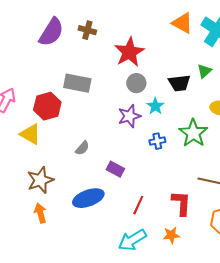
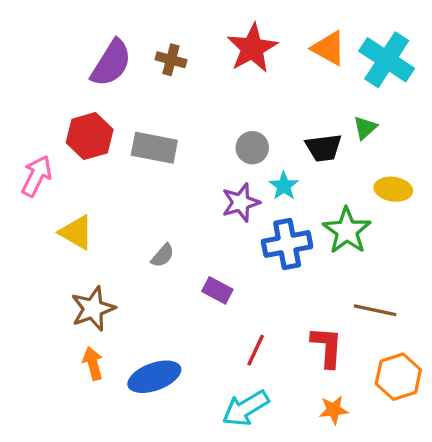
red star: (129, 52) -> (252, 48), moved
red hexagon: (47, 106) -> (90, 136), moved
blue cross: (157, 141) -> (287, 244), size x1.8
blue ellipse: (88, 198) -> (154, 377), moved
orange star: (171, 235) -> (334, 410), moved

